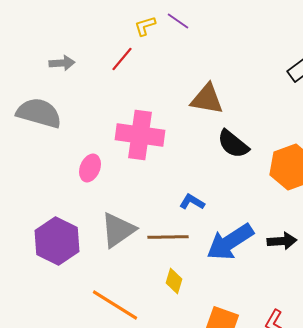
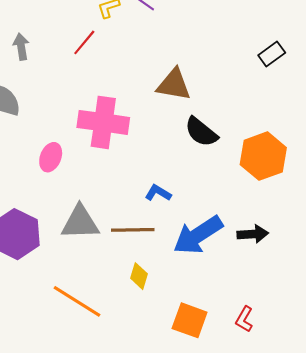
gray arrow: (62, 63) -> (21, 47), turned -95
gray triangle: (118, 230) -> (80, 222), turned 33

